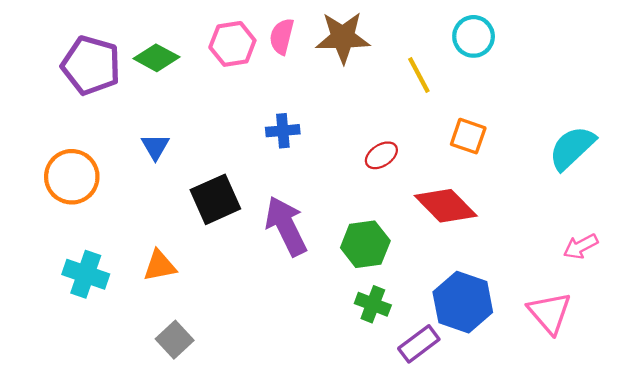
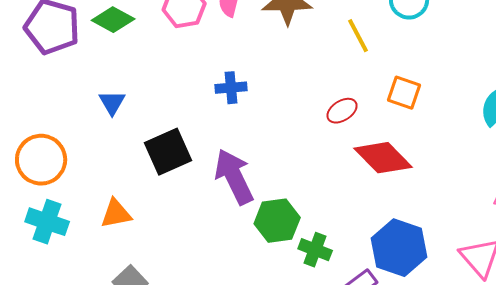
red ellipse: (381, 155) -> (342, 111), moved
orange circle: (72, 177) -> (41, 160), moved
green hexagon: (365, 244) -> (277, 221), moved

